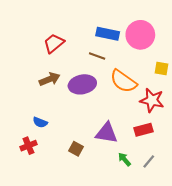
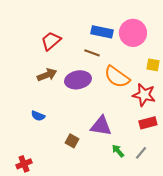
red rectangle: (143, 130) -> (148, 123), moved
red cross: (28, 146) -> (24, 164), moved

